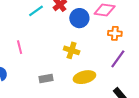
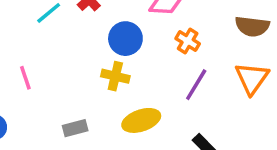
blue circle: (79, 18) -> (125, 39), moved
orange cross: (115, 33) -> (188, 41), turned 32

